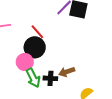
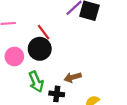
pink circle: (25, 62) -> (14, 56), moved
black cross: (50, 78) -> (57, 94), moved

